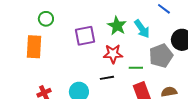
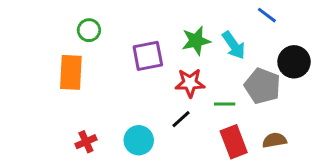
green star: (117, 26) -> (196, 41), turned 30
gray pentagon: (161, 56) -> (262, 86), turned -30
black line: (107, 78) -> (181, 119), turned -32

